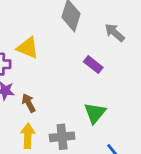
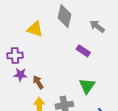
yellow triangle: (28, 48) -> (35, 29), moved

